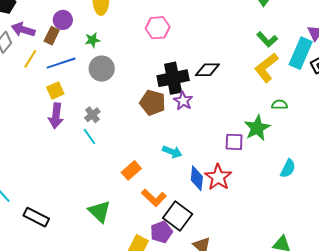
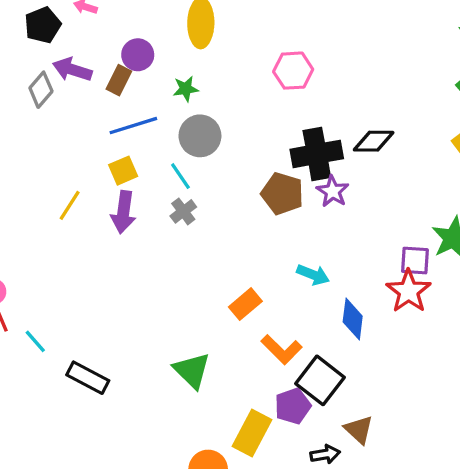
yellow line: (30, 59) -> (70, 205), moved
cyan line: (89, 137) -> (180, 176), moved
red star: (218, 177) -> (409, 291), moved

